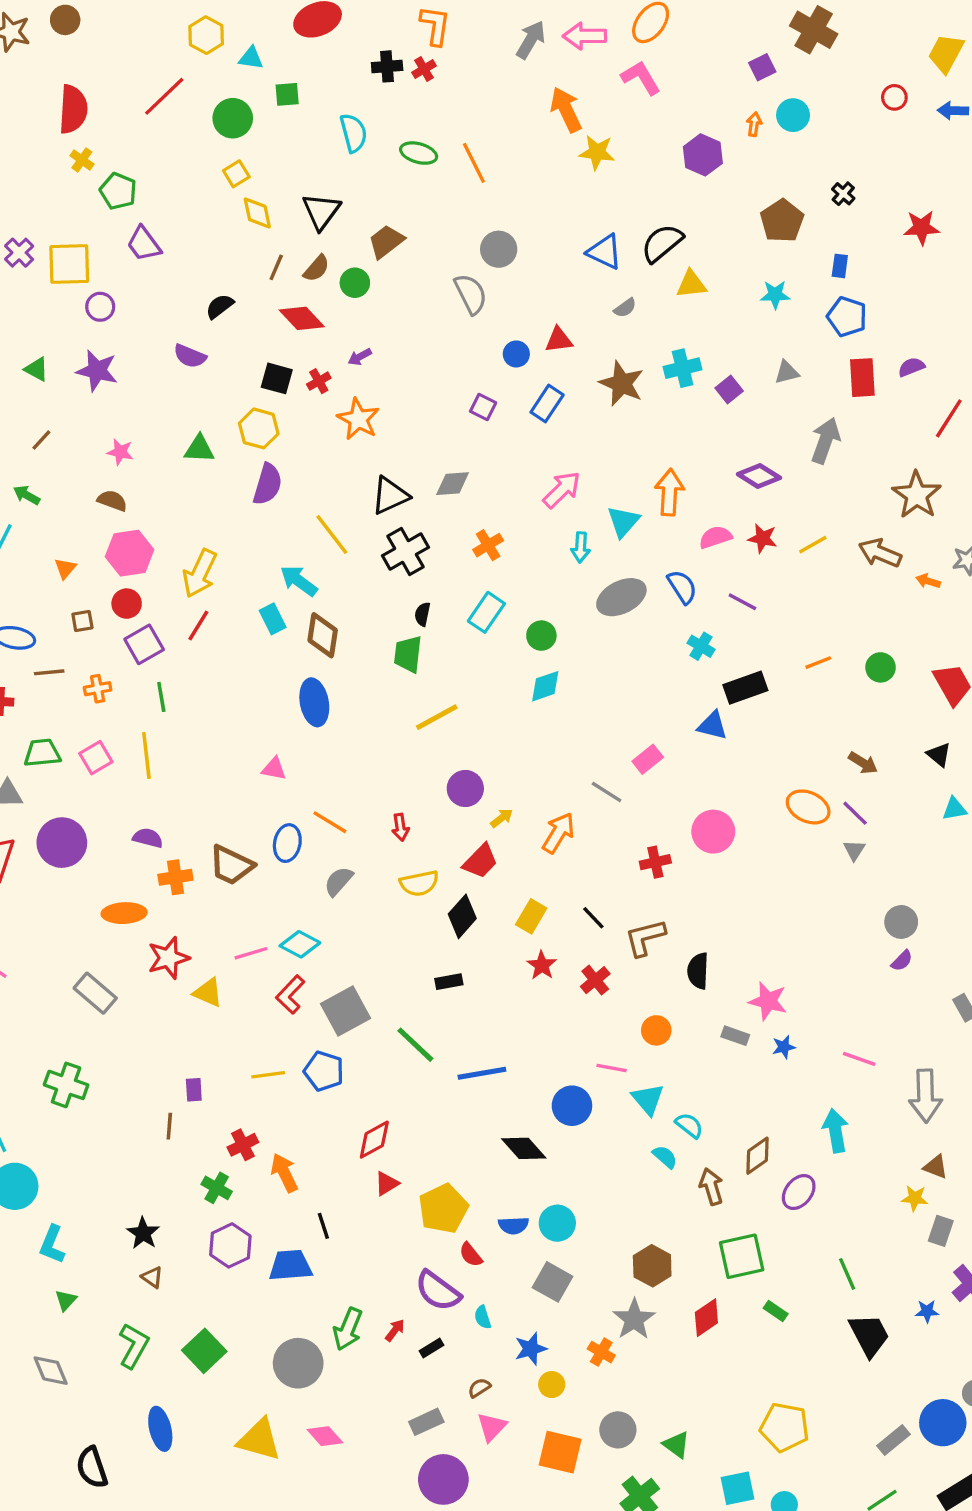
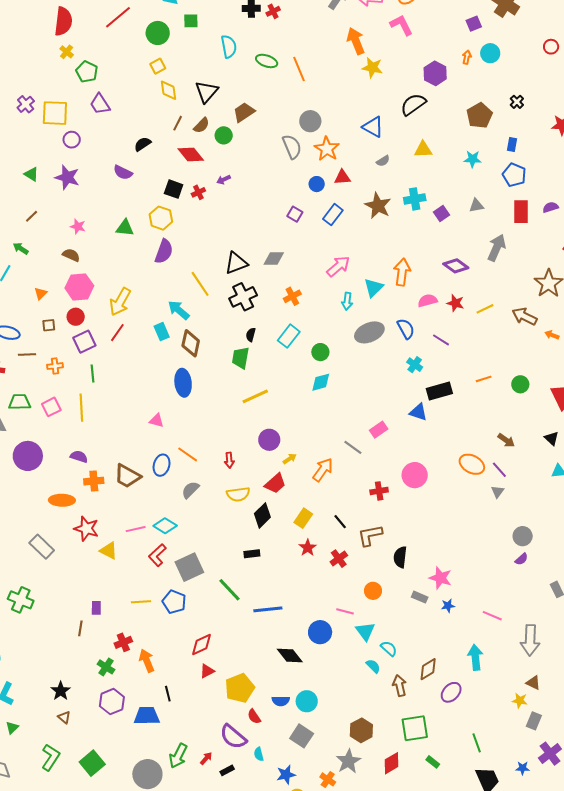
black semicircle: (662, 243) -> (413, 104), moved
orange star: (358, 419) -> (327, 149), moved
red star: (168, 958) -> (86, 529), turned 30

